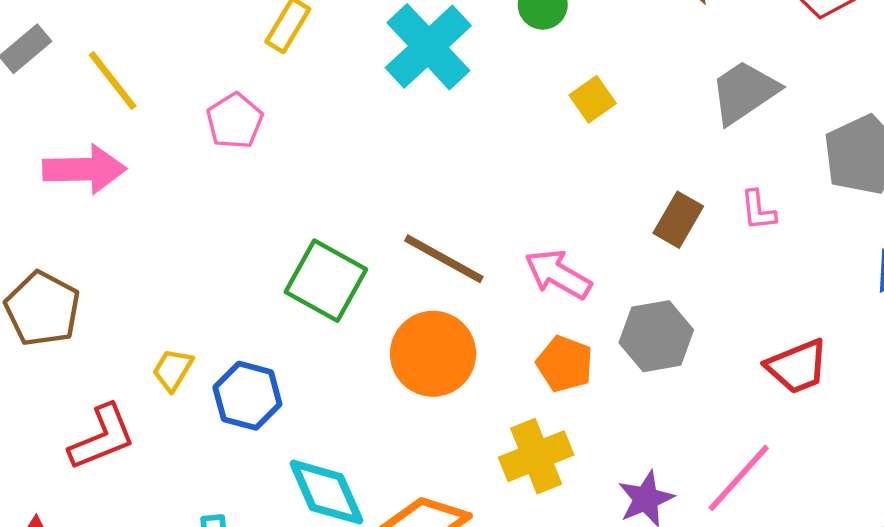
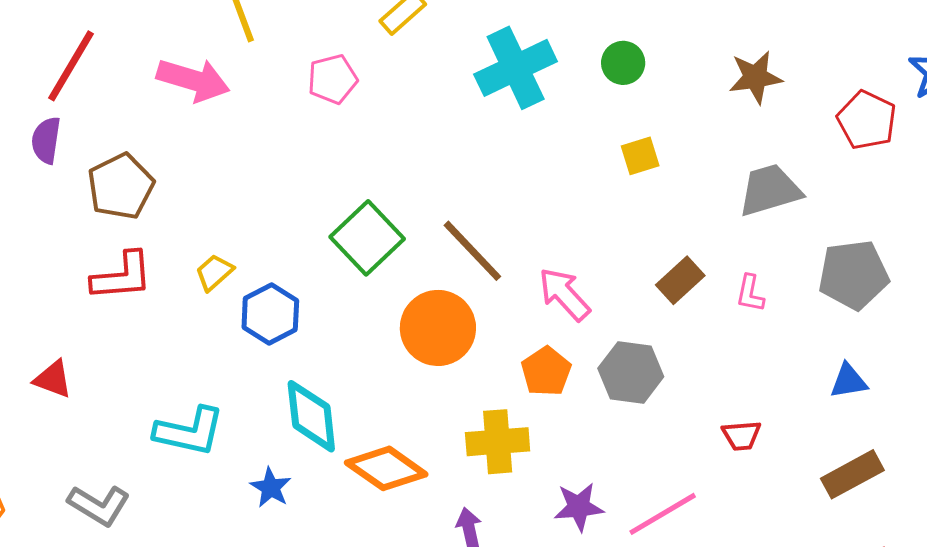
red trapezoid: (797, 367) -> (742, 436), size x0.7
red L-shape: (102, 437) -> (122, 276), moved

